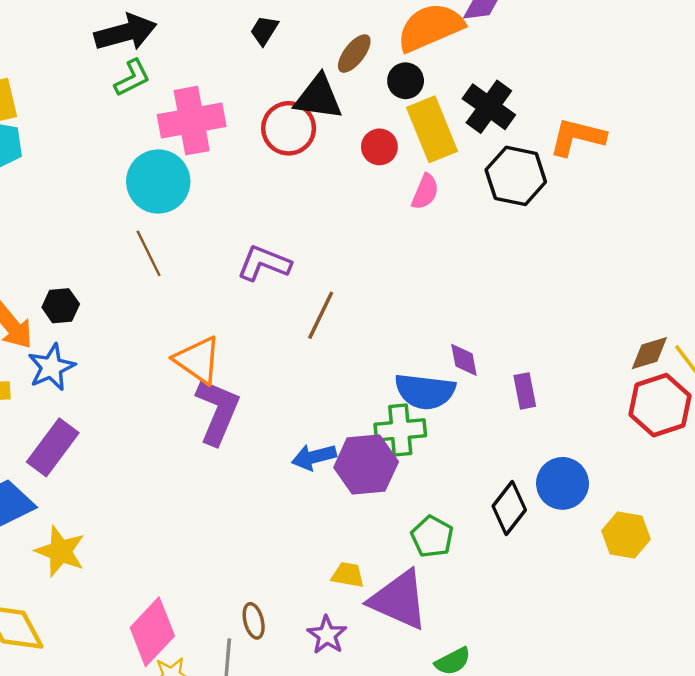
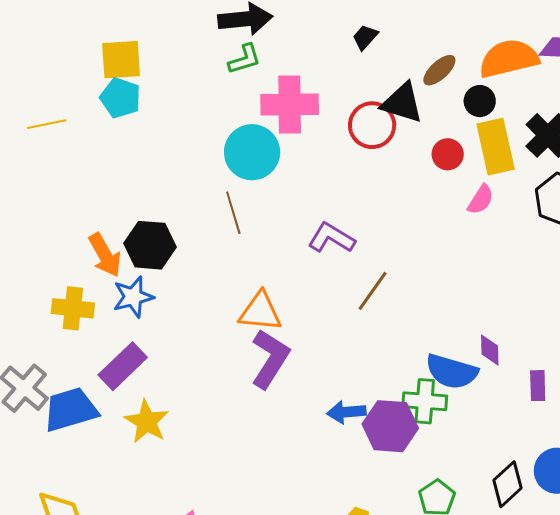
black hexagon: (61, 306) -> (150, 245), size x1.6
orange triangle: (198, 360) -> (260, 312), turned -39
yellow star: (60, 551) -> (147, 422), moved

